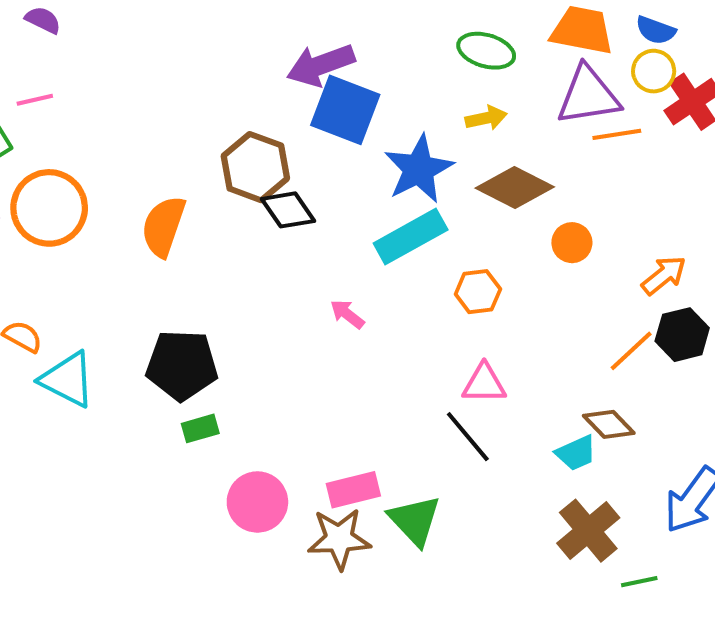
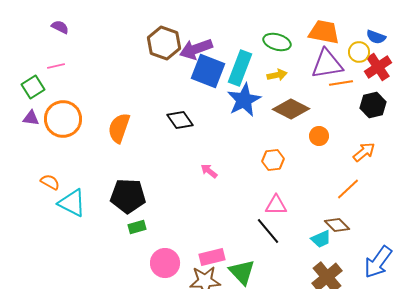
blue semicircle: (656, 30) -> (376, 37), moved
brown hexagon: (255, 167) -> (164, 43), moved
cyan rectangle: (411, 237) -> (240, 68), moved, turned -40
black hexagon: (682, 335) -> (373, 105), moved

